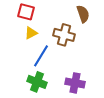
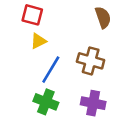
brown cross: (64, 35) -> (91, 61), moved

